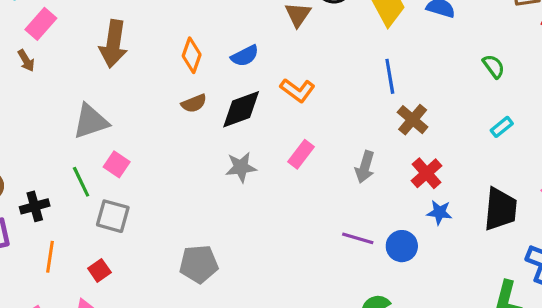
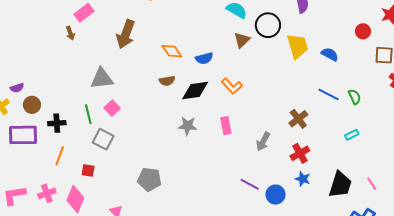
orange diamond: (192, 55) -> (172, 51), turned -65
blue line: (390, 76) -> (329, 94), moved, turned -65
pink rectangle: (301, 154) -> (226, 126), turned -60
red square: (99, 270) -> (88, 171), turned 32

